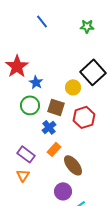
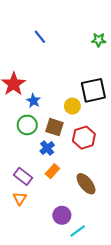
green star: (87, 26) -> (99, 40), moved
black square: (93, 72) -> (93, 90), turned 30
brown ellipse: (73, 165) -> (86, 184), moved

